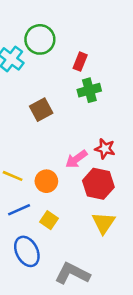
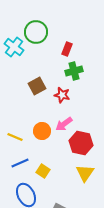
red star: (105, 149) -> (62, 95), moved
orange circle: (46, 181) -> (42, 131), moved

